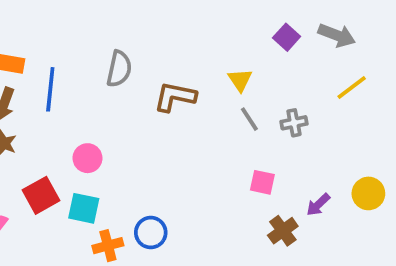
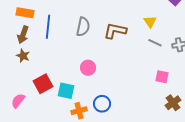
gray semicircle: (119, 69) -> (83, 27), moved
gray line: (249, 119) -> (155, 43), turned -32
pink circle: (87, 158) -> (88, 68), moved

